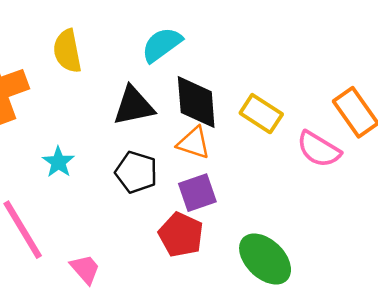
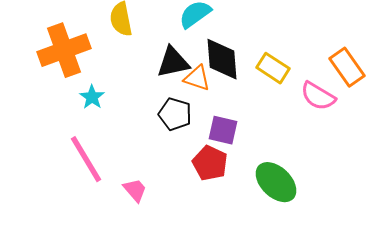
orange triangle: (194, 143) -> (197, 78), moved
cyan star: (58, 162) -> (92, 97), moved
purple square: (197, 193) -> (223, 130), turned 32

